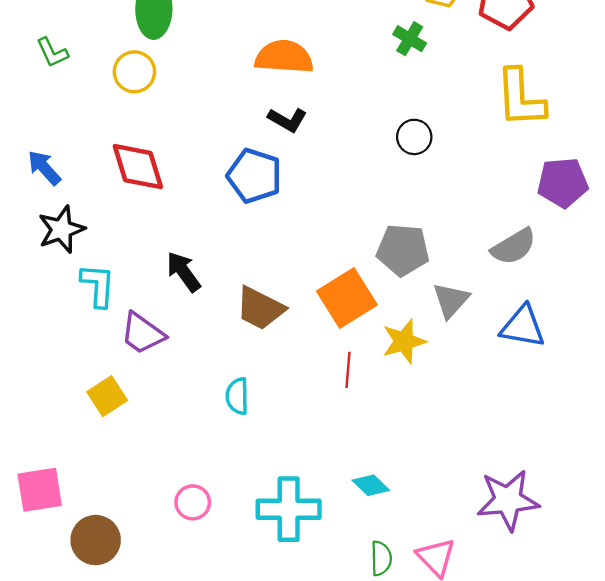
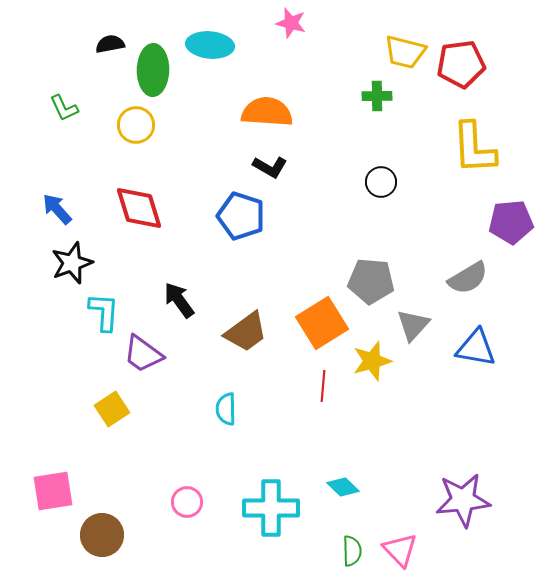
green cross: (410, 39) -> (377, 96), turned -32
brown trapezoid: (260, 308) -> (246, 332), turned -63

